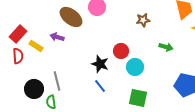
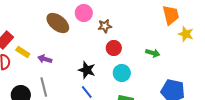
brown star: (143, 20) -> (105, 26), moved
purple arrow: (57, 37) -> (45, 59), moved
red circle: (121, 51) -> (114, 48), moved

